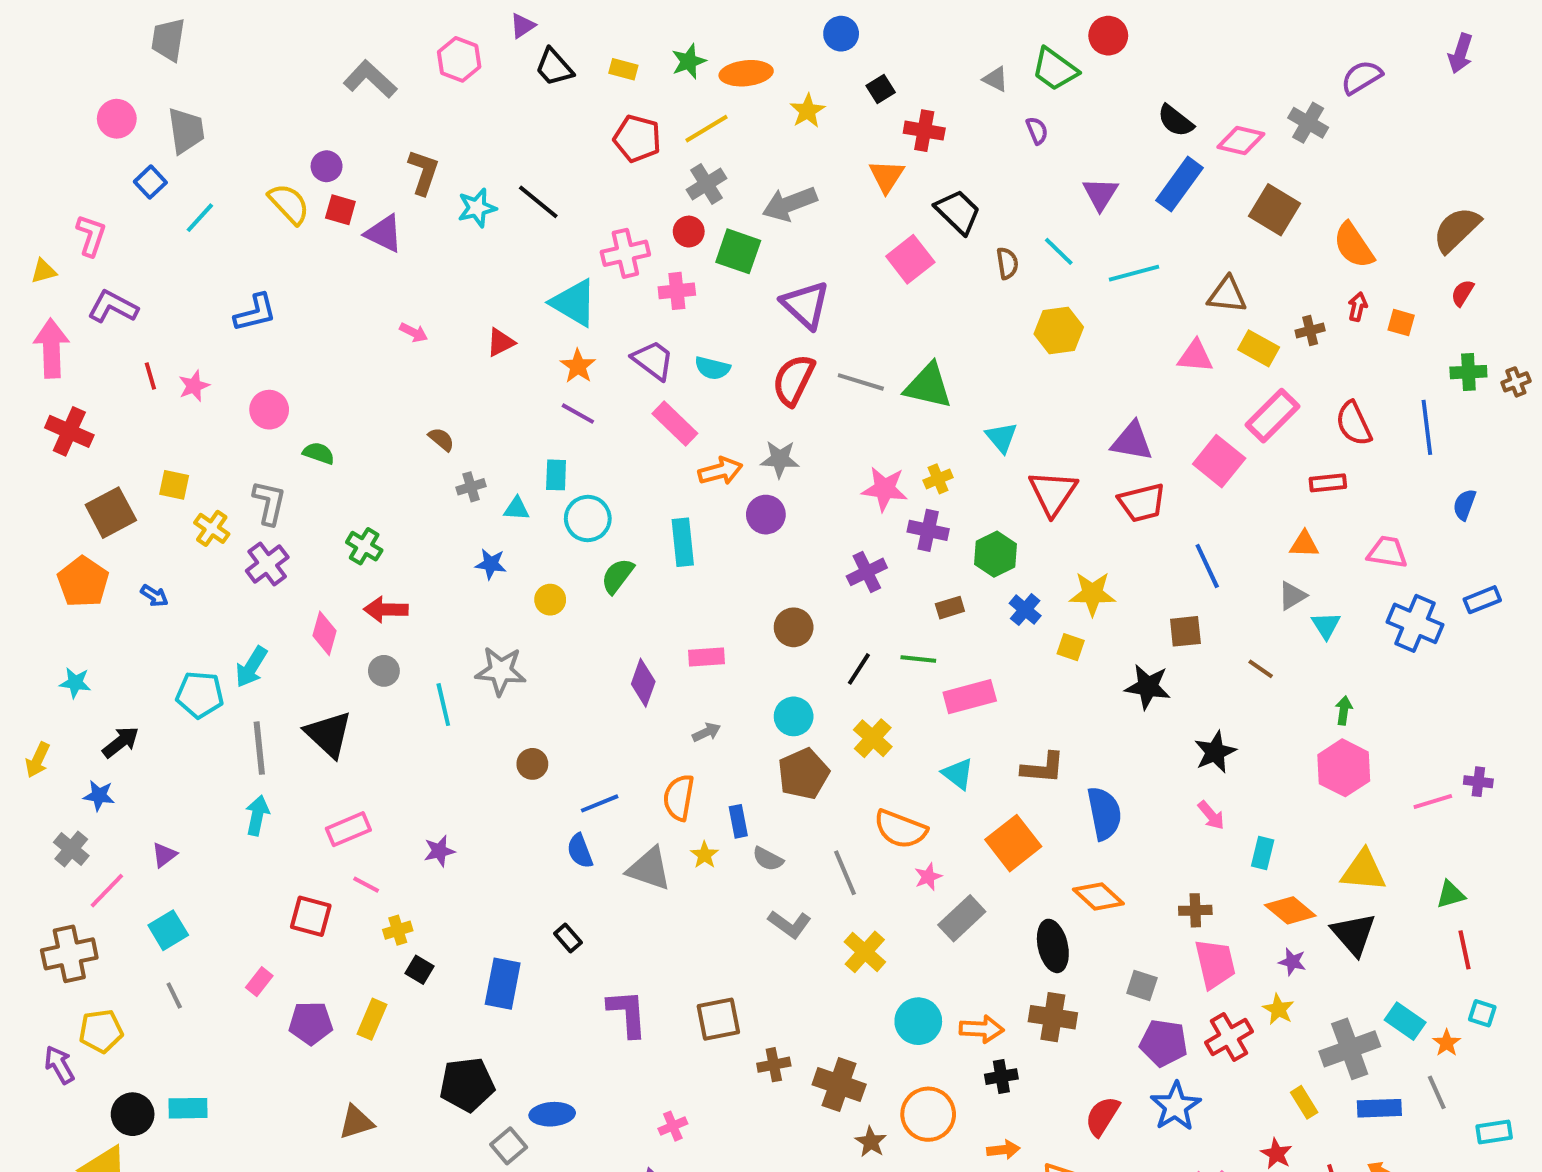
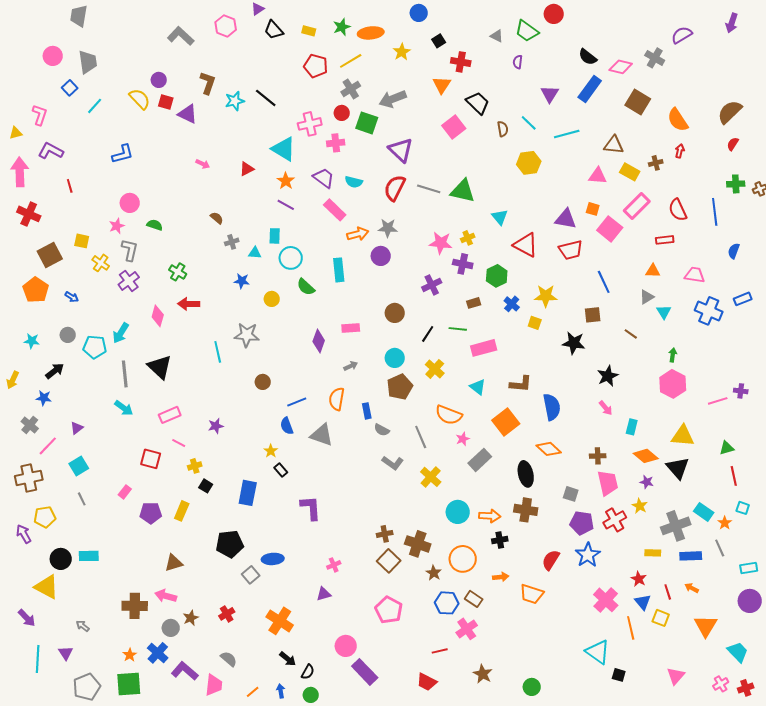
purple semicircle: (1037, 131) -> (518, 62), turned -152
orange square: (1401, 323) -> (593, 209), moved
pink star: (194, 386) -> (117, 226), moved
red triangle: (1053, 493) -> (526, 245), turned -36
green semicircle: (617, 576) -> (306, 287), turned -84
gray circle: (384, 671) -> (68, 335), moved
cyan arrow: (257, 815) -> (124, 408), turned 114
yellow star: (705, 855) -> (271, 451), moved
brown square: (718, 1019) -> (389, 561), moved, turned -35
yellow rectangle: (1304, 1102) -> (653, 553), turned -56

